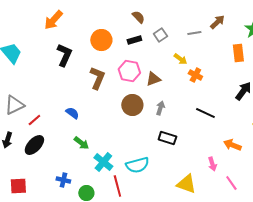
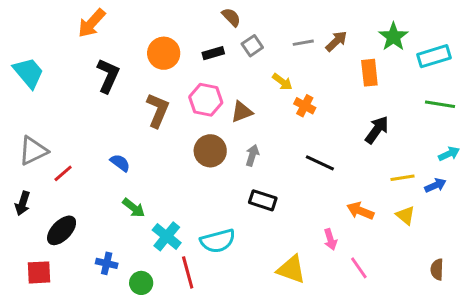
brown semicircle: (138, 17) -> (231, 17), moved
brown arrow: (217, 22) -> (336, 41), moved
black ellipse: (34, 145) -> (62, 230), moved

